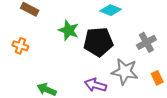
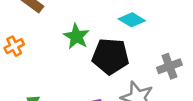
orange cross: (20, 46) -> (14, 46), turned 35

